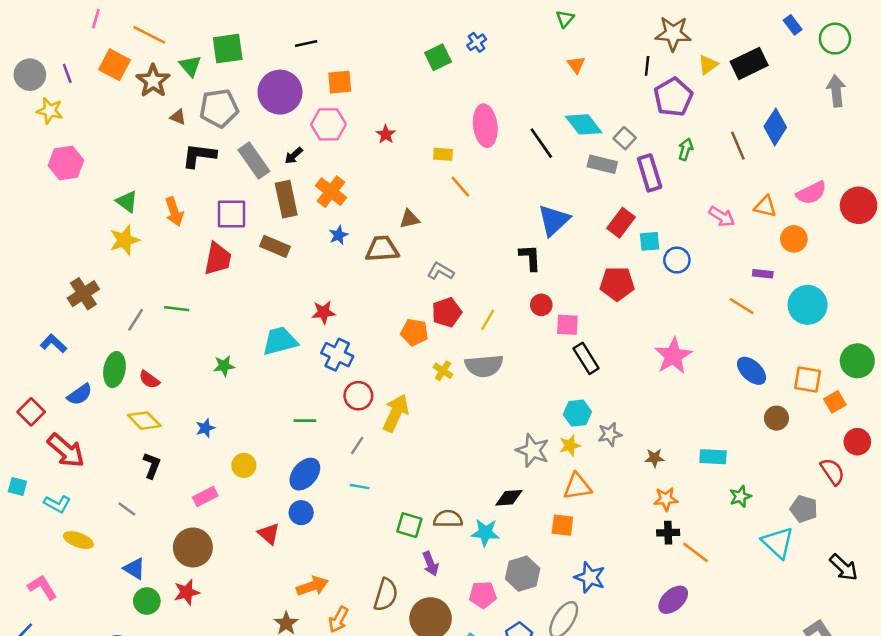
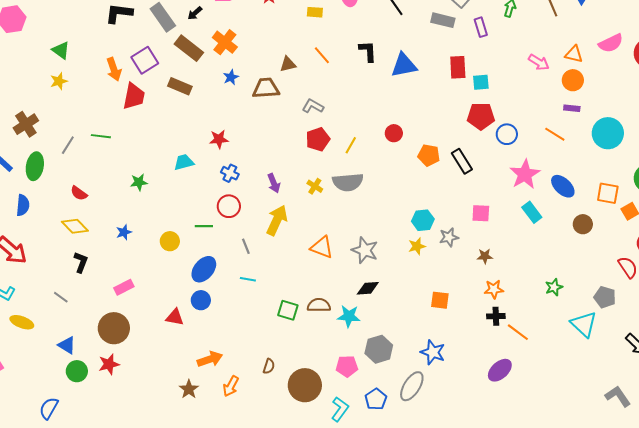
purple rectangle: (650, 173) -> (481, 27), size x0.7
orange line: (460, 187) -> (322, 55), moved
brown rectangle: (286, 199) -> (189, 48), turned -40
orange arrow: (174, 212) -> (114, 69), moved
purple square: (231, 214) -> (145, 60), turned -32
blue triangle: (554, 220) -> (404, 65), turned 32
red rectangle: (621, 223) -> (458, 67), turned -40
orange circle: (794, 239) -> (573, 80), moved
yellow star: (124, 240) -> (59, 81), size x0.7
black L-shape: (530, 258) -> (368, 51), moved
blue circle: (677, 260) -> (507, 134), moved
red pentagon: (617, 284) -> (481, 116), moved
pink square: (567, 325) -> (481, 213), moved
orange pentagon: (414, 332) -> (429, 155), moved
cyan trapezoid: (280, 341) -> (184, 162), size x0.7
blue cross: (337, 355) -> (230, 173), size x0.7
pink star: (673, 356) -> (525, 174), moved
black rectangle: (586, 358) -> (462, 161), moved
green ellipse: (114, 370) -> (35, 166), moved
blue semicircle: (80, 394) -> (23, 205), turned -50
red circle: (358, 396) -> (229, 206), moved
gray line: (357, 445) -> (246, 246), turned -56
gray star: (533, 450) -> (365, 250), moved
cyan rectangle: (713, 457) -> (532, 212), moved, turned 50
yellow circle: (244, 465) -> (170, 241), moved
orange triangle: (577, 487) -> (322, 247), moved, turned 30
orange square: (562, 525) -> (440, 300), moved
red triangle: (269, 534) -> (175, 317), turned -30
purple arrow: (431, 564) -> (274, 183), moved
brown semicircle: (386, 595) -> (269, 366), size x0.6

